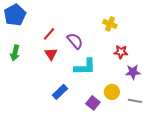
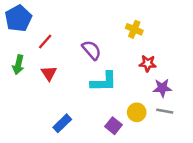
red line: (49, 34) -> (45, 42), moved
red triangle: (51, 54) -> (49, 73), moved
blue rectangle: (60, 92) -> (62, 123), moved
gray line: (135, 101) -> (165, 111), moved

